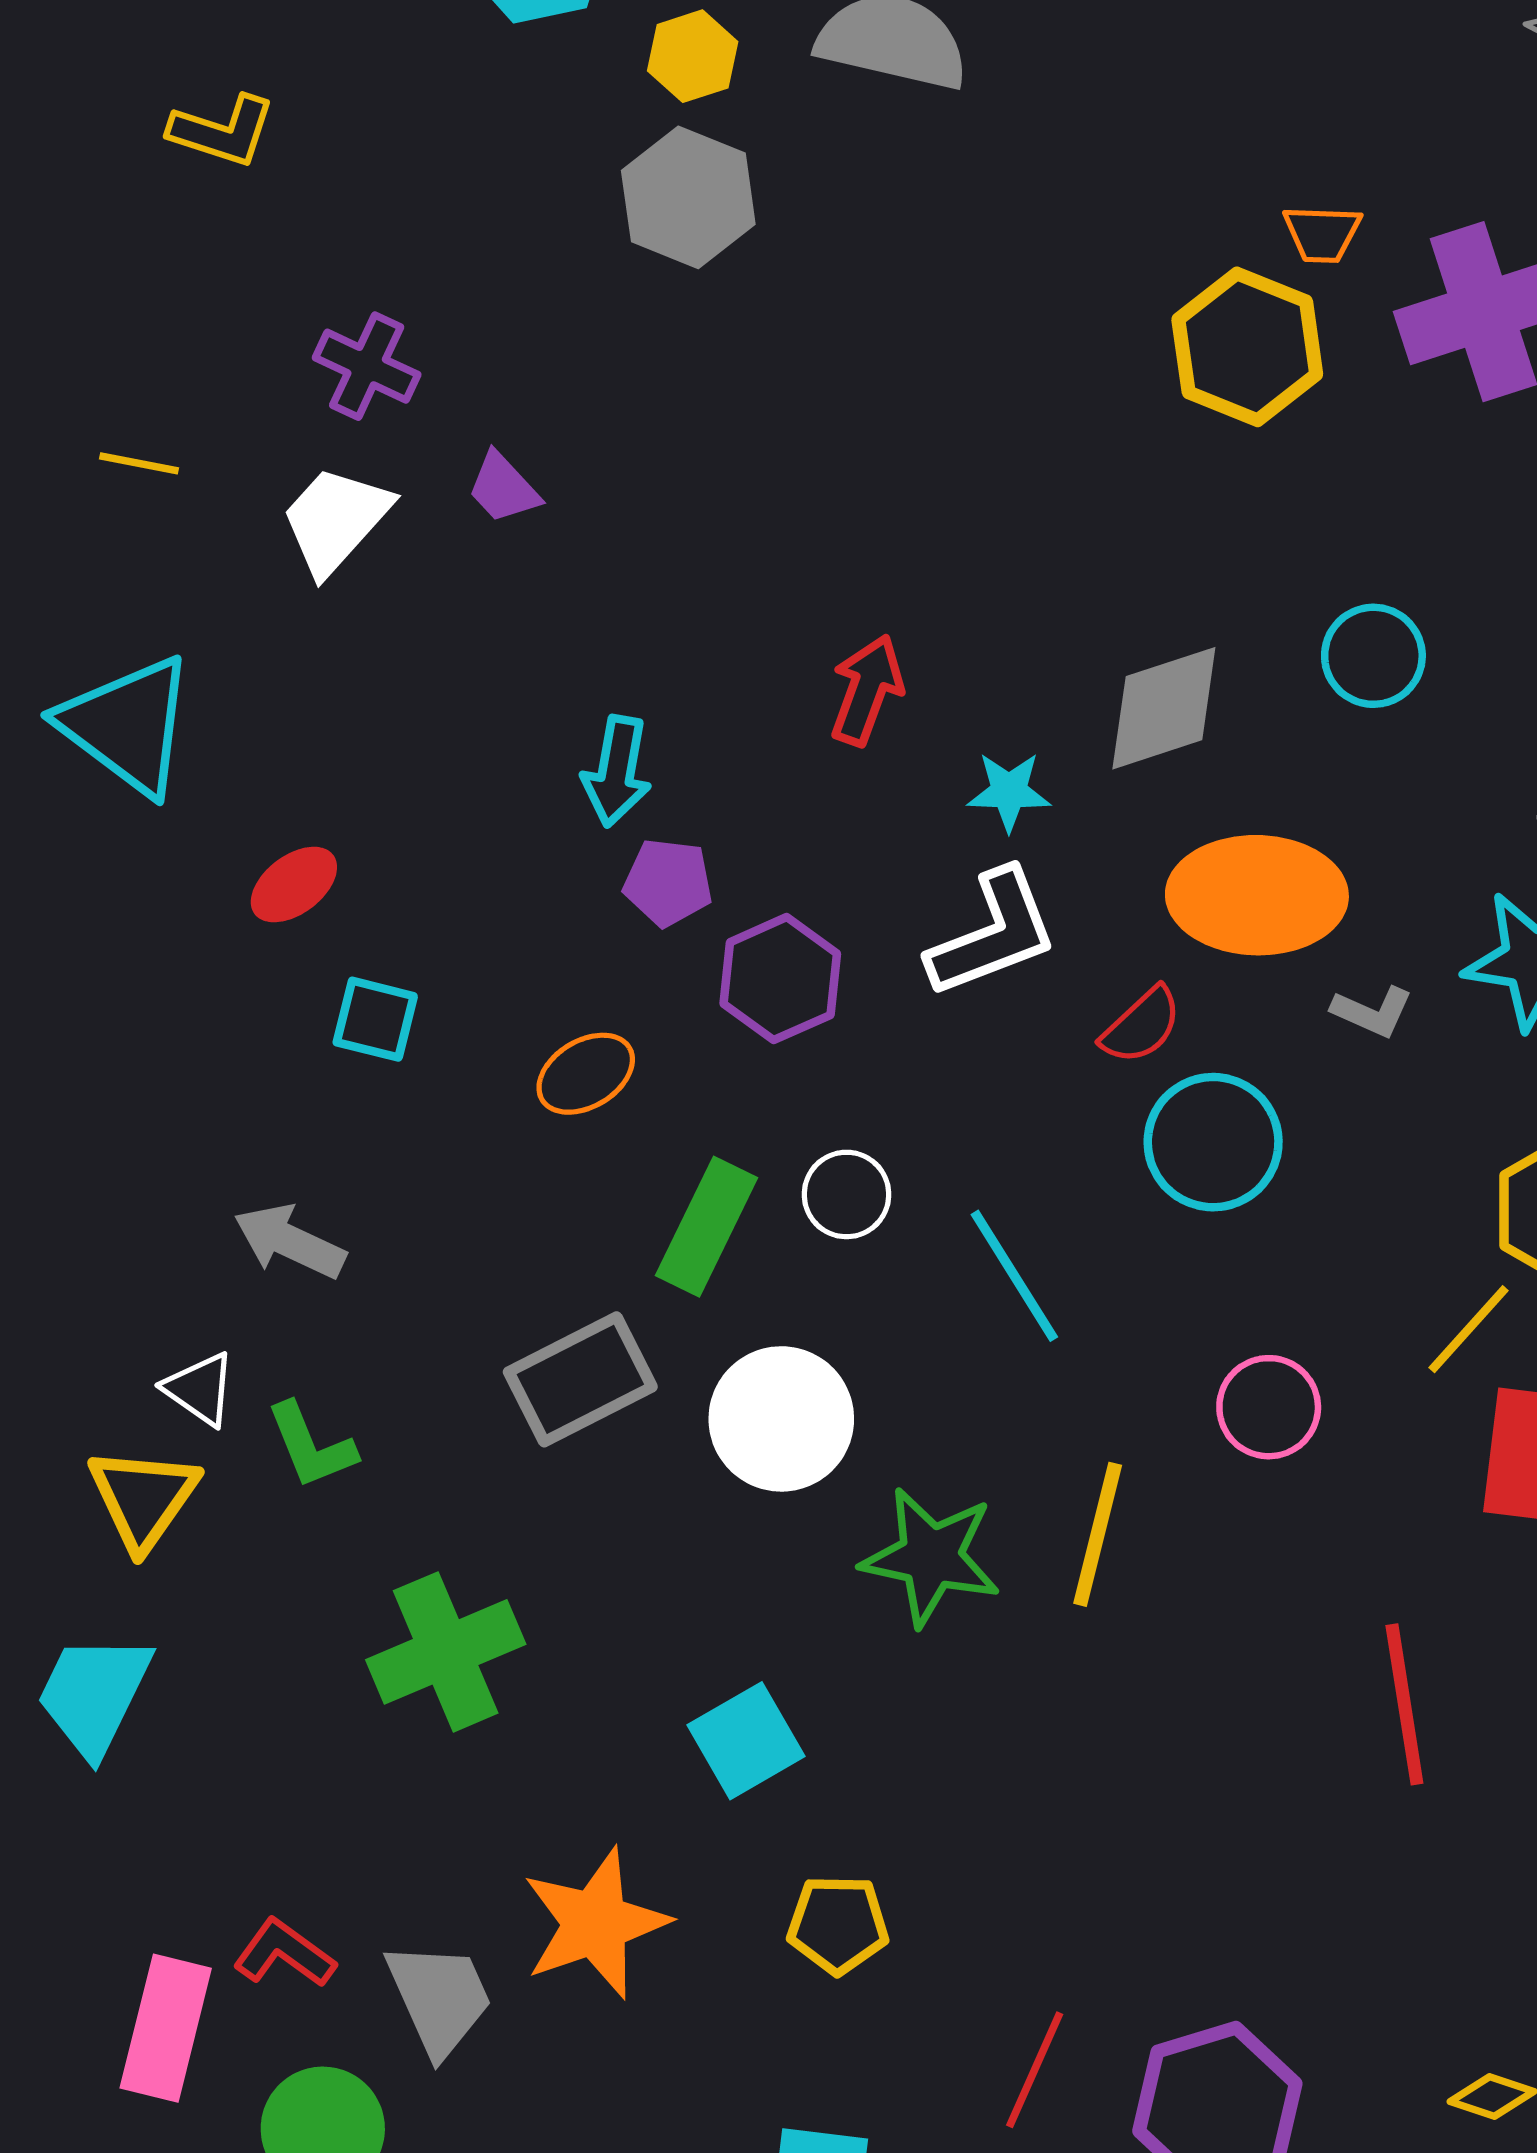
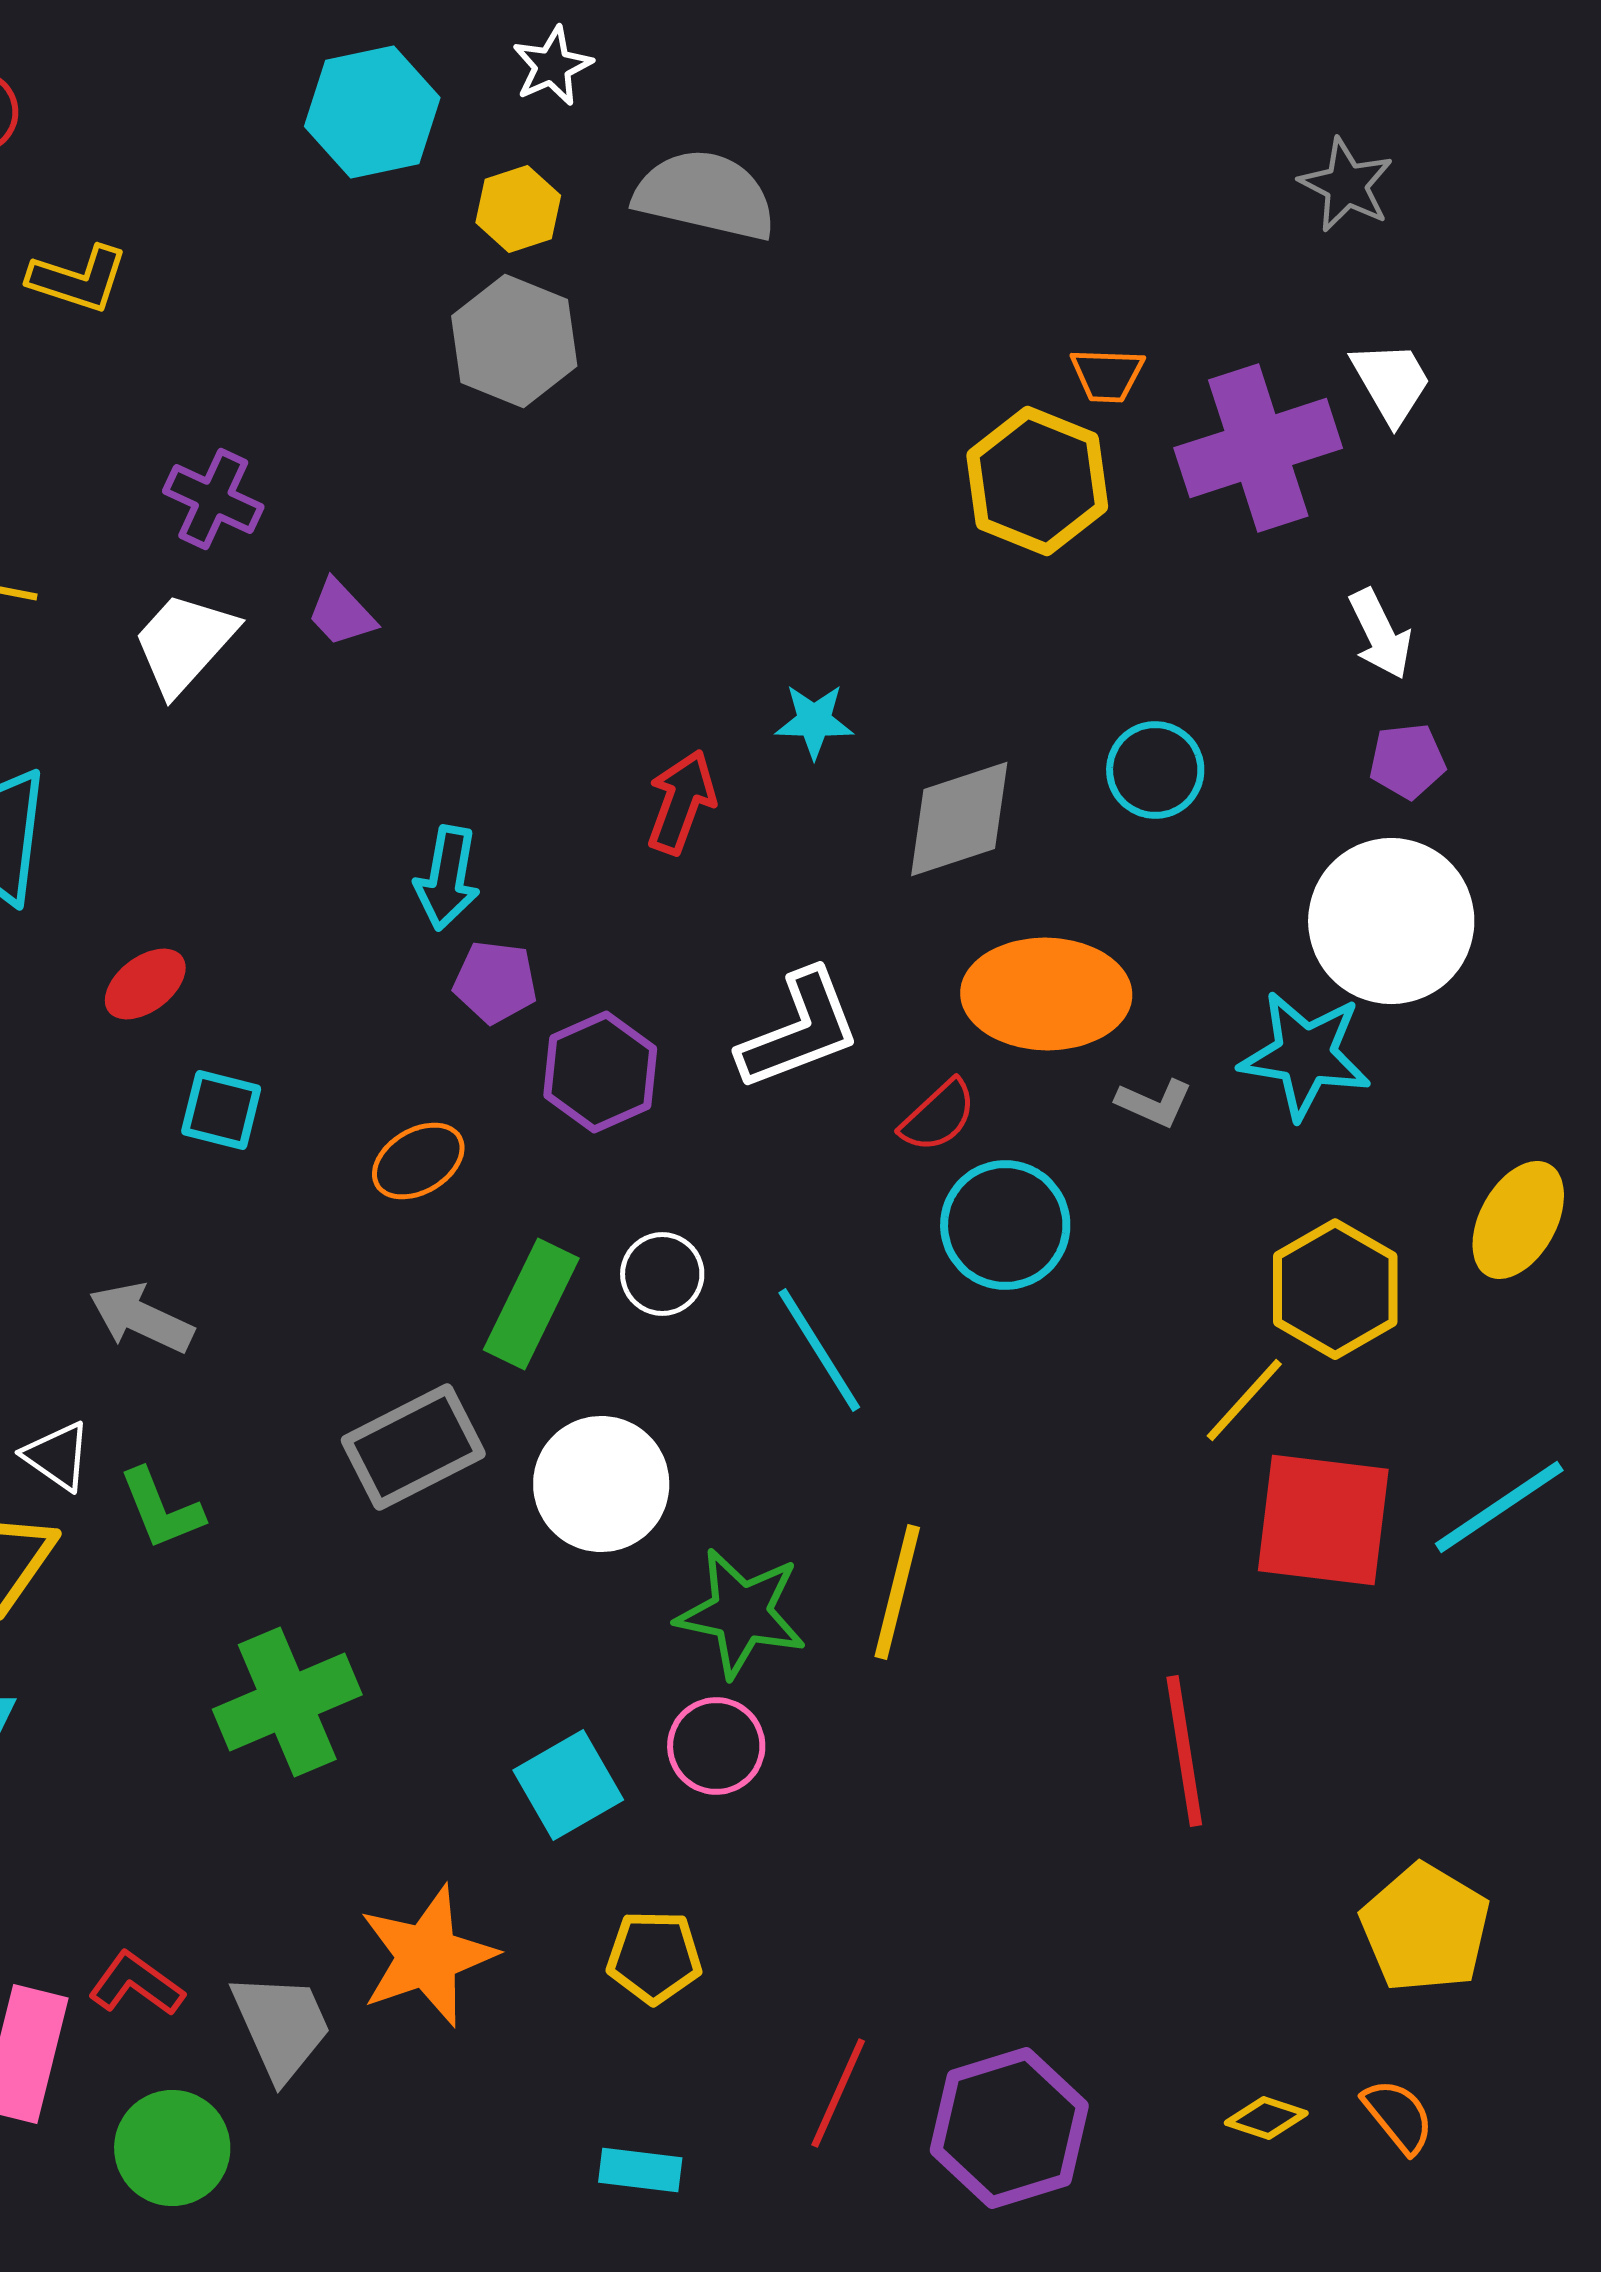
cyan star: (1009, 792) -> (814, 721), moved
pink circle: (1269, 1407) -> (716, 1746), moved

